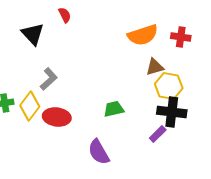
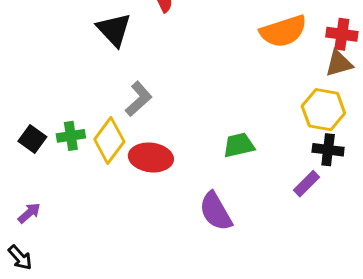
brown triangle: (155, 67) -> (339, 64), moved
black cross: (172, 112) -> (328, 150), size x0.7

